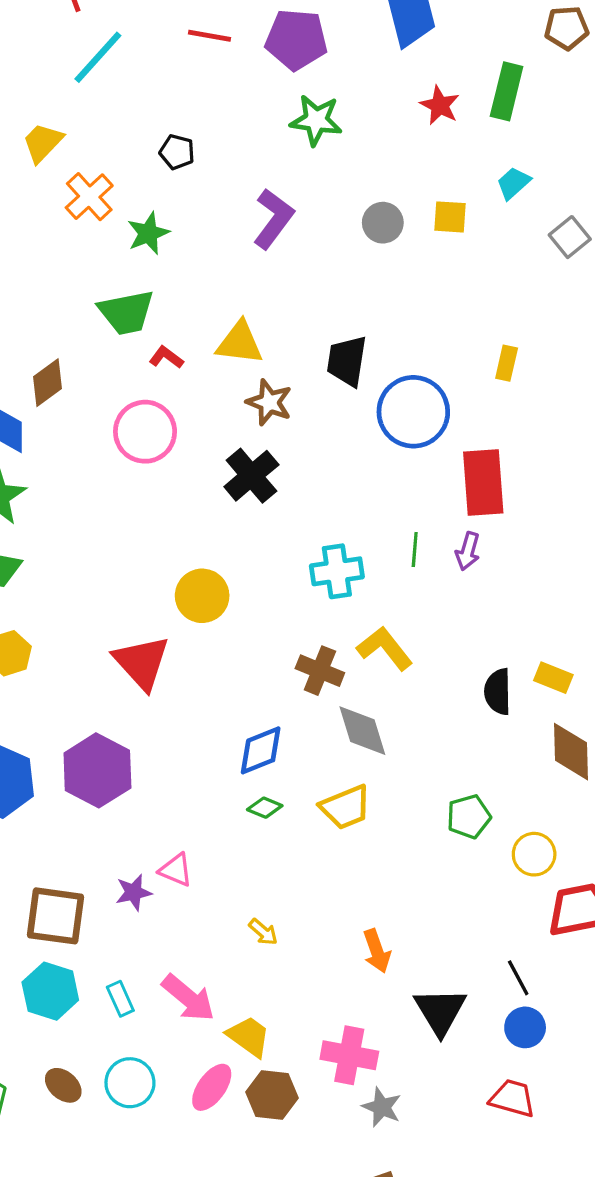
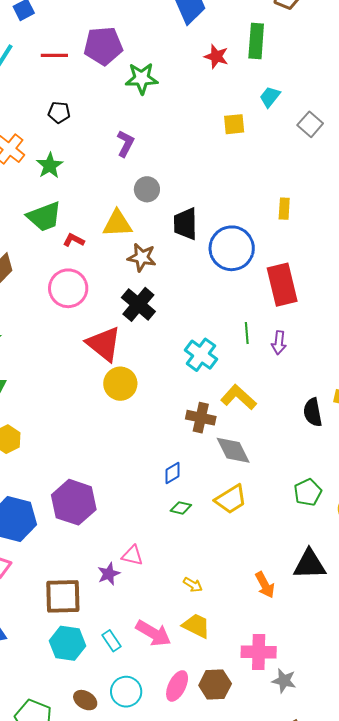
red line: (210, 36) -> (54, 55), moved
purple pentagon: (296, 39) -> (103, 46), moved
purple L-shape: (273, 219) -> (125, 144), size x0.7
gray circle: (383, 223) -> (147, 189), moved
purple arrow: (468, 551) -> (279, 343), moved
cyan cross: (337, 571) -> (201, 355), turned -36
red triangle: (142, 662) -> (104, 344), moved
blue diamond: (261, 750) -> (172, 473), size x0.7
black triangle: (440, 1011) -> (310, 564), moved, turned -51
yellow trapezoid: (249, 1036) -> (196, 626), moved

